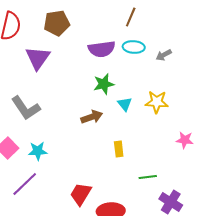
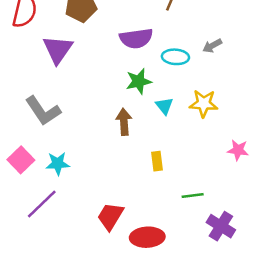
cyan ellipse: (134, 47) -> (175, 57), moved
brown arrow: (92, 117) -> (124, 122), turned -75

